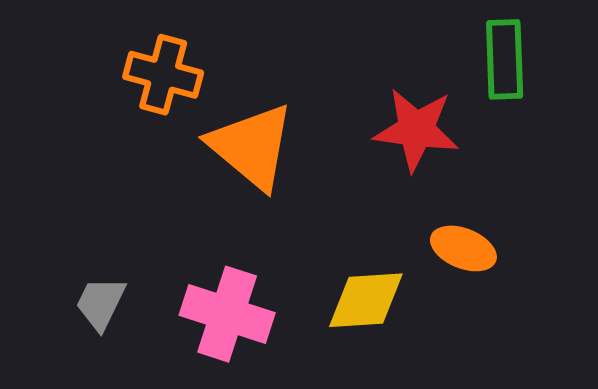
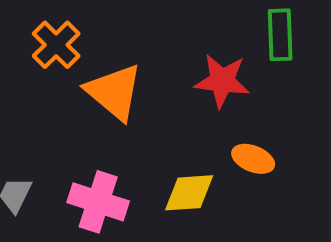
orange cross: (163, 75) -> (56, 45), turned 30

